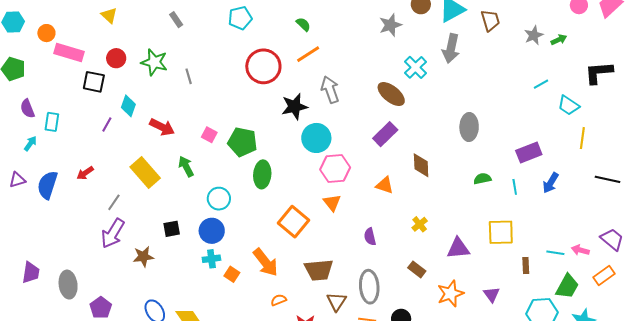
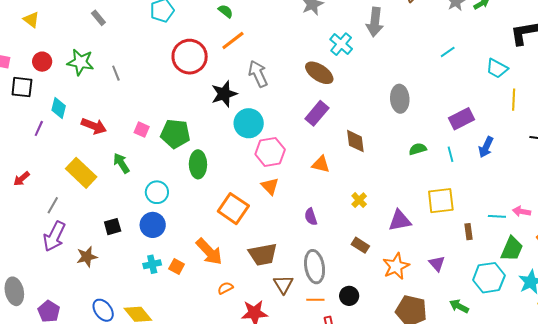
cyan line: (541, 84) -> (448, 52), moved
cyan cross: (211, 259) -> (152, 264), moved

